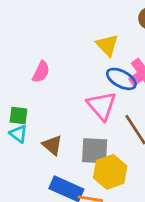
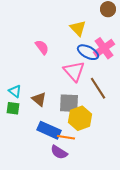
pink semicircle: (41, 72) -> (42, 47), moved, turned -63
green square: (19, 116) -> (13, 108), moved

